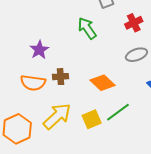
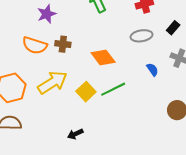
yellow square: (92, 119) -> (86, 92), turned -30

